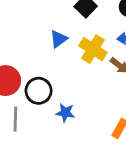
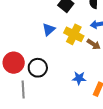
blue star: (65, 113) -> (79, 78), moved

